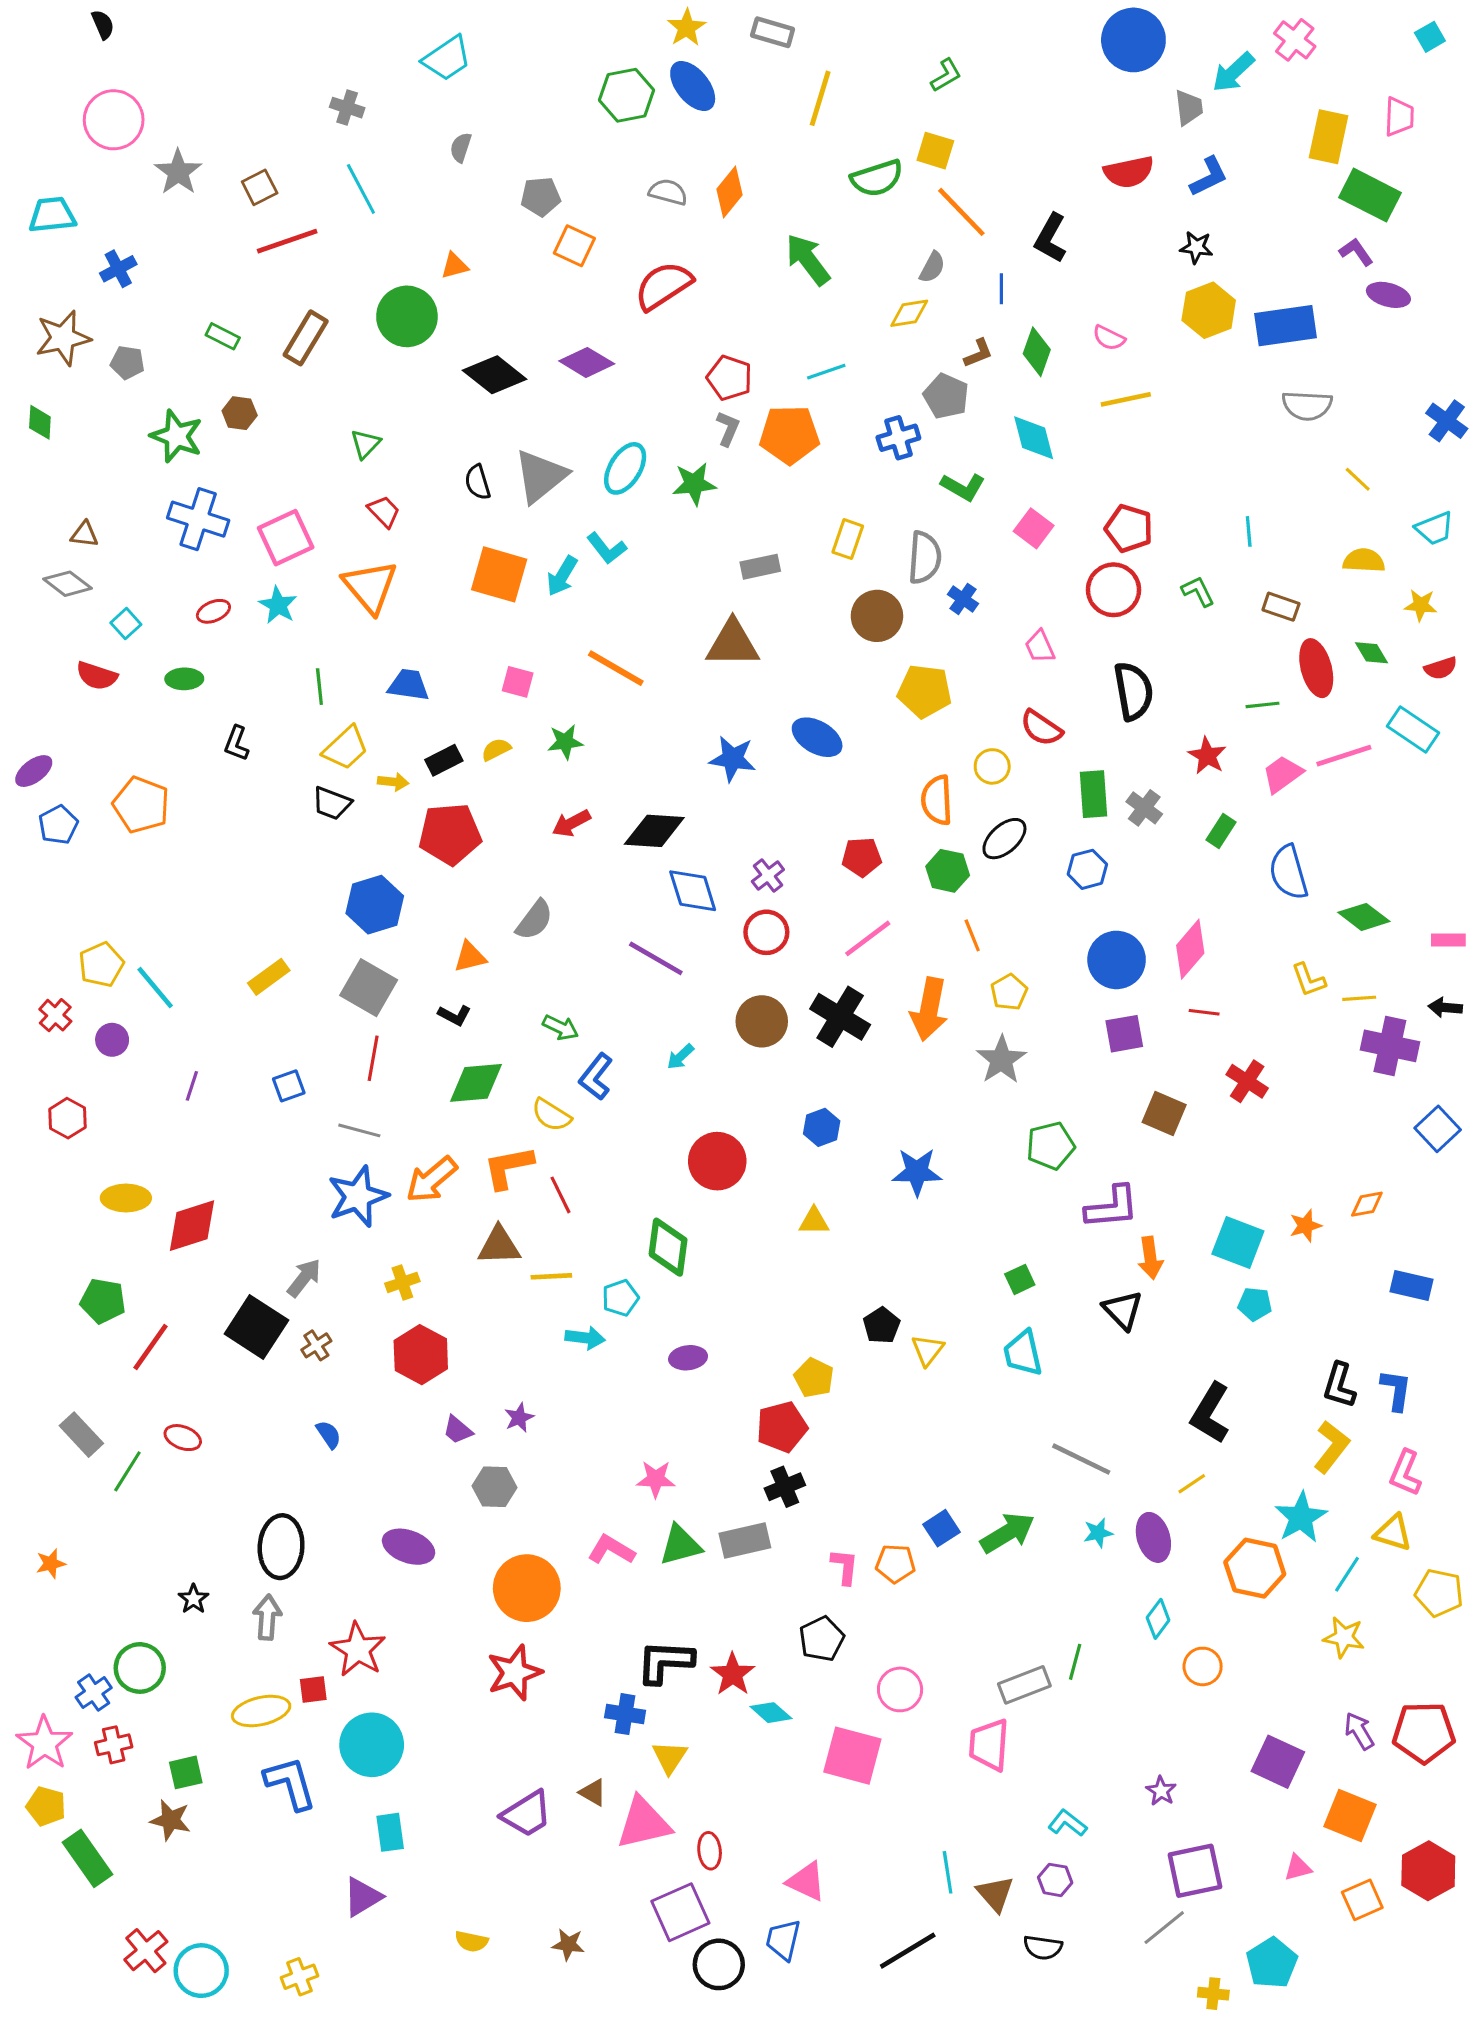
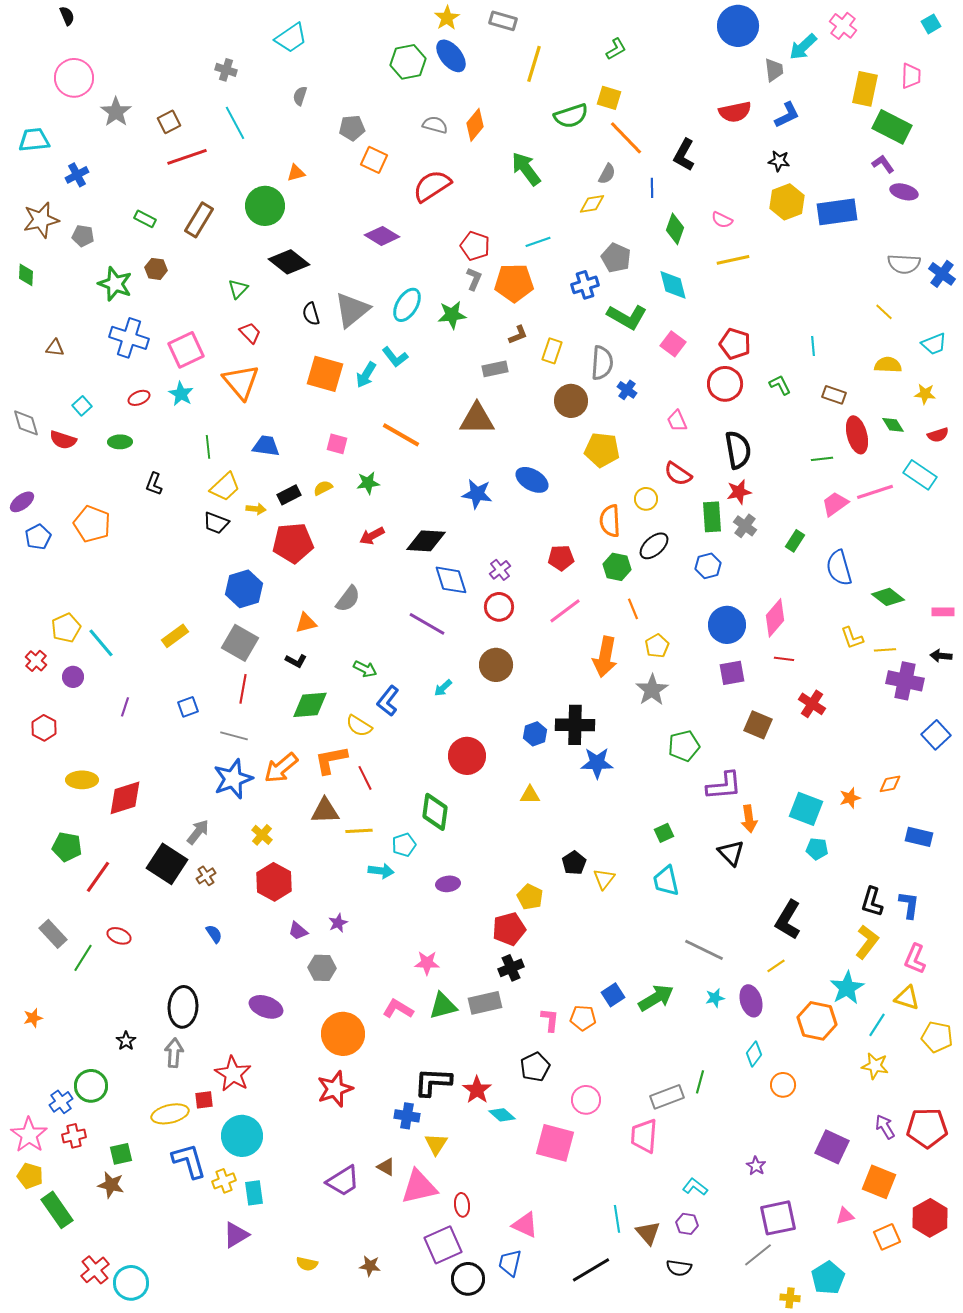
brown L-shape: (978, 353) -> (518, 335), moved
black diamond: (495, 375) -> (289, 262), moved
gray semicircle: (1307, 405) -> (904, 264), moved
green L-shape: (963, 487) -> (627, 317), size x1.4
gray diamond: (68, 584) -> (26, 423), moved, turned 36
red star: (1207, 756) -> (739, 492), moved, turned 30
black cross: (840, 1017) -> (575, 725), moved, turned -30
yellow cross: (402, 1282) -> (262, 835), turned -30
yellow cross: (299, 1977) -> (224, 1181), moved

